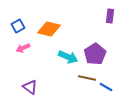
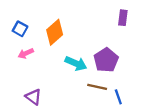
blue square: (18, 26) -> (20, 29), turned -32
orange diamond: (49, 29) -> (55, 32), turned -55
blue line: (106, 87) -> (118, 97), turned 40

